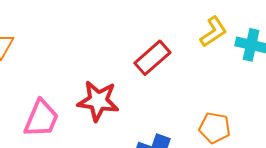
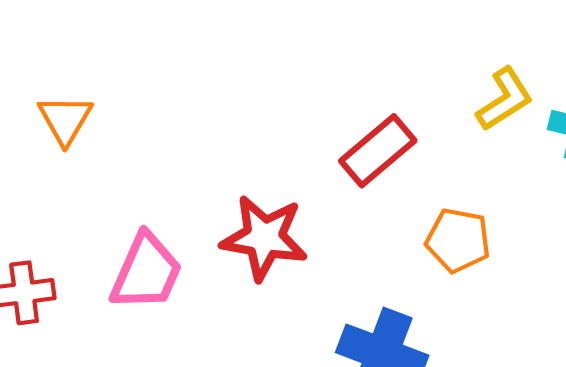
orange pentagon: (215, 128) -> (458, 240), moved

